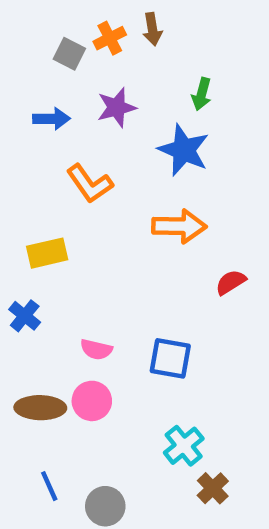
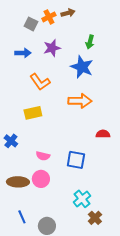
brown arrow: (152, 29) -> (68, 13), turned -96
yellow rectangle: (47, 253) -> (33, 113), moved
red semicircle: (231, 282) -> (103, 134), moved, turned 32

